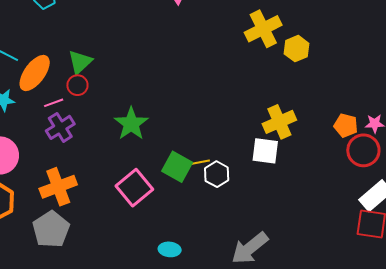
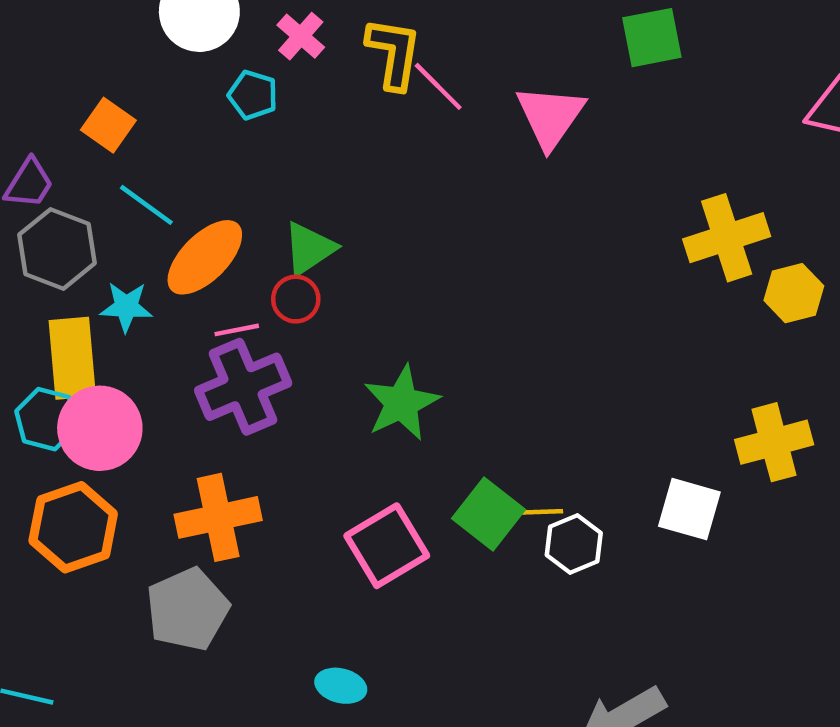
yellow cross: (279, 122) -> (774, 442), moved
purple cross: (60, 127) -> (243, 387), size x1.4
cyan ellipse: (170, 249) -> (341, 686), moved

